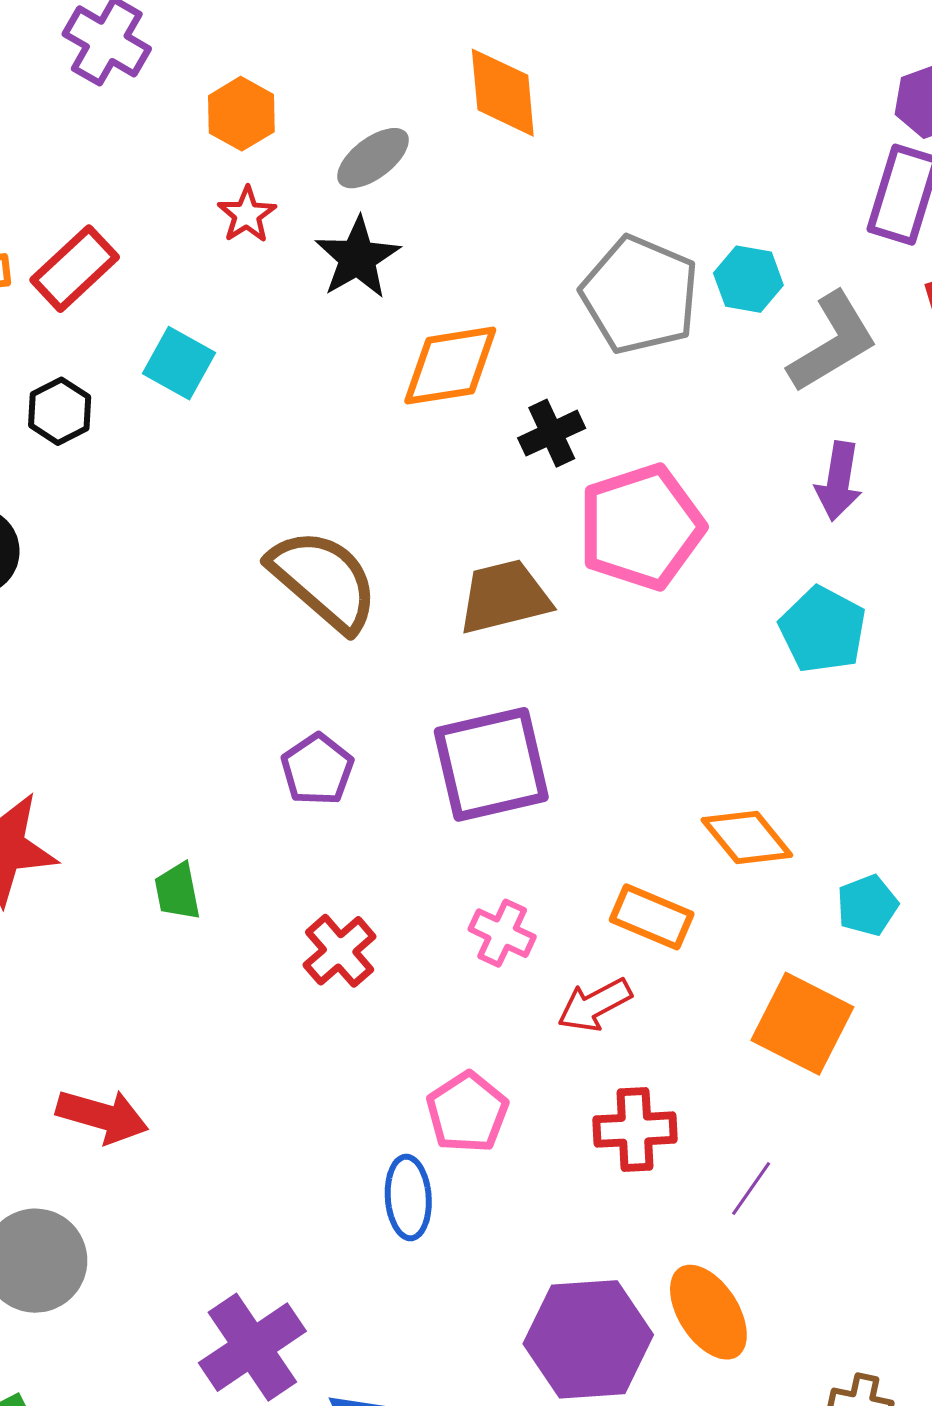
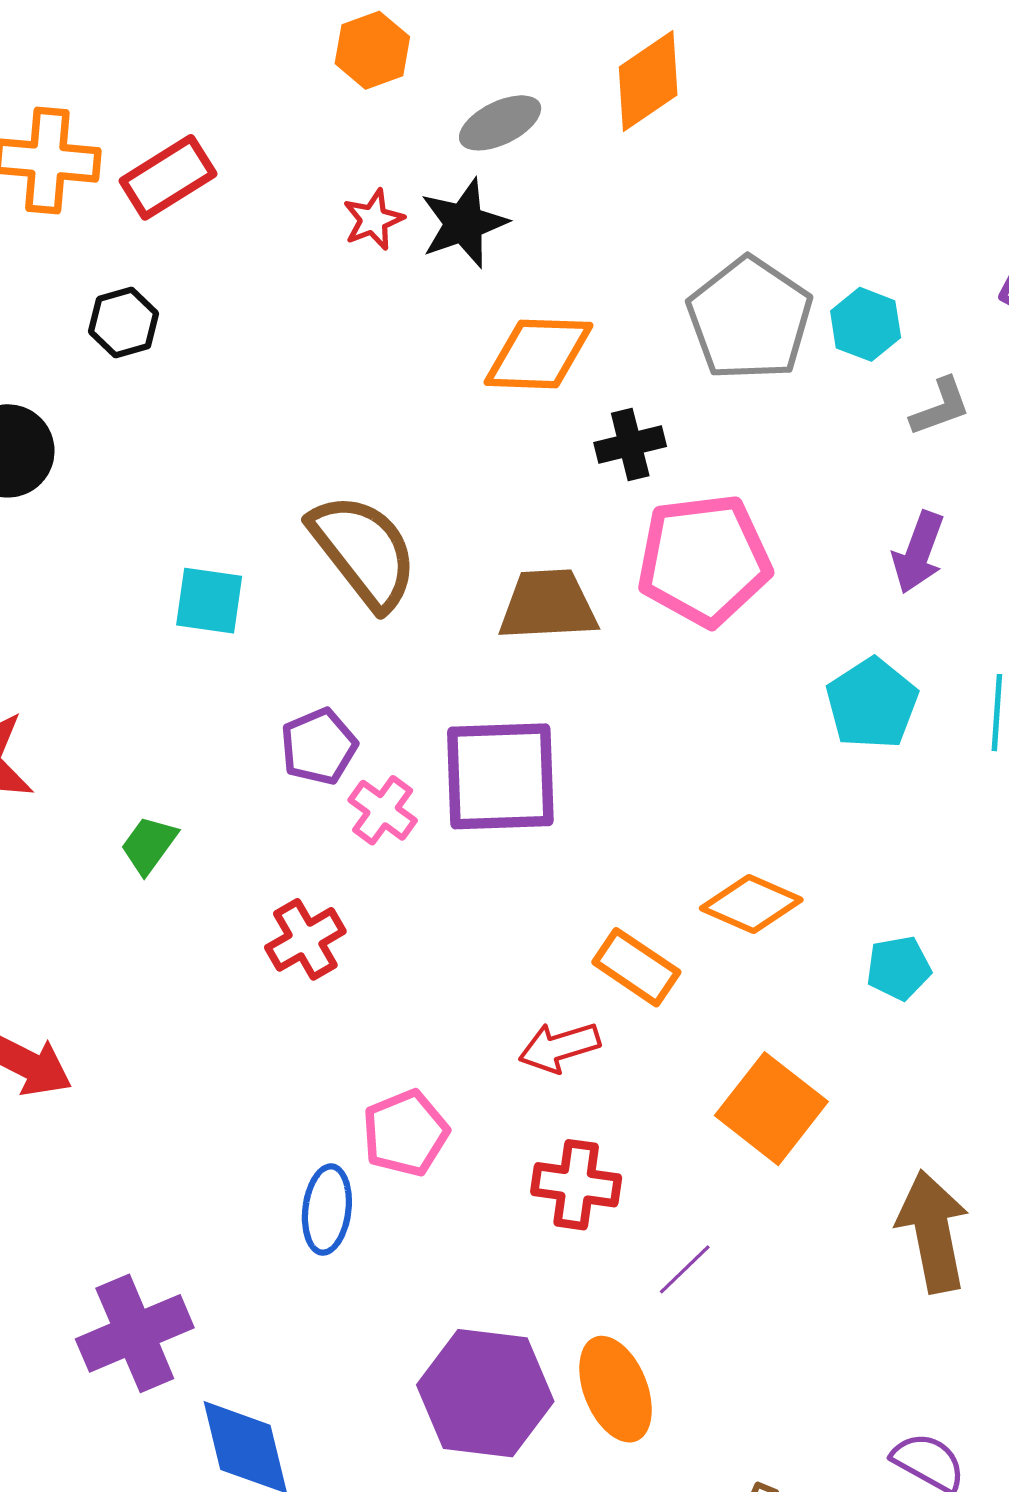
orange diamond: (503, 93) -> (648, 81), turned 50
red star: (247, 215) -> (373, 220), moved
gray L-shape: (833, 342) -> (940, 407), size x0.6
cyan square: (179, 363) -> (209, 601), moved, turned -32
orange diamond: (747, 837) -> (751, 904), turned -38
green trapezoid: (177, 891) -> (149, 845), turned 36
cyan pentagon: (867, 905) -> (899, 968), moved
pink cross: (502, 933) -> (383, 810), moved

